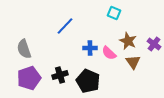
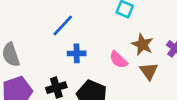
blue cross: (90, 48) -> (77, 53), moved

